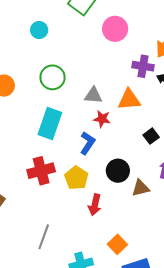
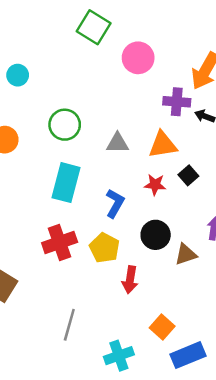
cyan circle: (39, 30) -> (18, 75), moved
red star: (102, 119) -> (155, 185), moved
black square: (151, 136) -> (188, 175), moved

